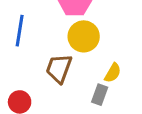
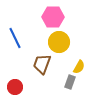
blue line: (20, 31) -> (15, 38), turned -35

